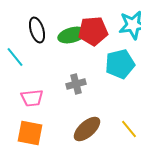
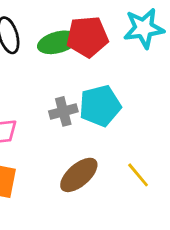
cyan pentagon: (120, 64) -> (100, 106), moved

